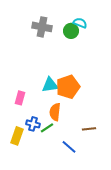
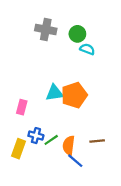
cyan semicircle: (80, 23) -> (87, 49), moved
orange semicircle: (55, 112) -> (69, 145), moved

